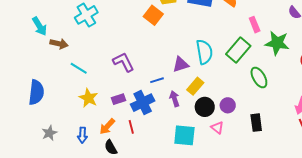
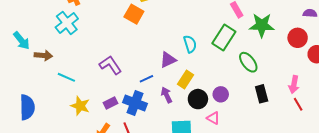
cyan semicircle: (204, 52) -> (190, 44), size x0.7
blue cross: (143, 103) -> (135, 103), turned -35
black rectangle: (256, 123) -> (262, 94), moved

